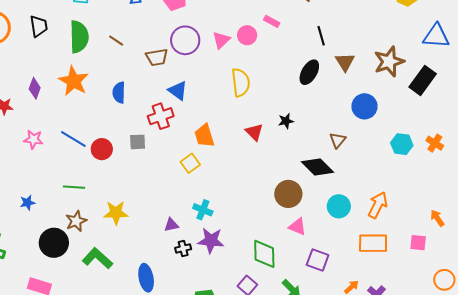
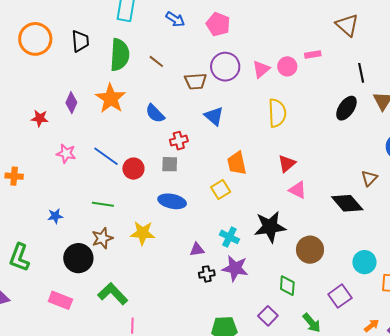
pink rectangle: (272, 21) -> (313, 55), turned -42
blue semicircle: (119, 93) -> (155, 113), turned -50
red cross: (161, 116) -> (179, 141), moved, size x0.7
black star: (286, 121) -> (270, 227), moved, size x2.0
red triangle: (254, 132) -> (287, 163), turned 30
brown circle: (288, 194) -> (310, 250), moved
cyan circle: (339, 206) -> (364, 262), moved
pink triangle: (297, 227) -> (298, 190), moved
green diamond: (264, 254) -> (287, 286), size x0.7
green L-shape: (97, 258) -> (113, 294), moved
purple square: (318, 260) -> (340, 296), turned 30
blue ellipse: (146, 278) -> (172, 201), moved, turned -72

